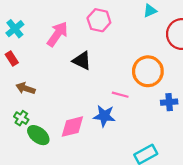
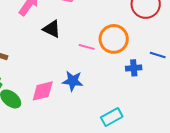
pink line: (120, 95) -> (87, 47), moved

